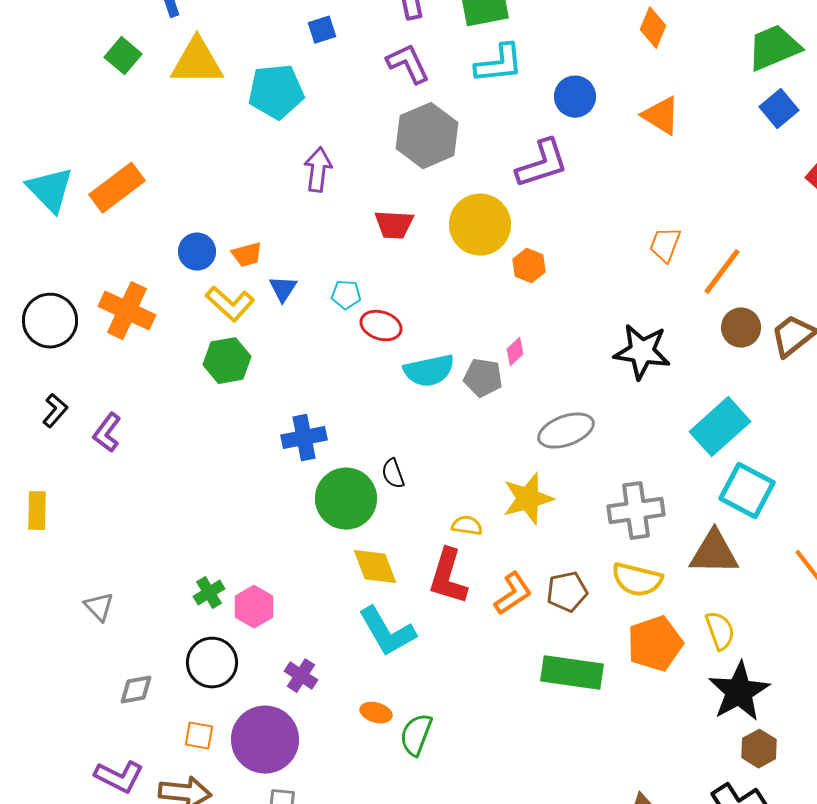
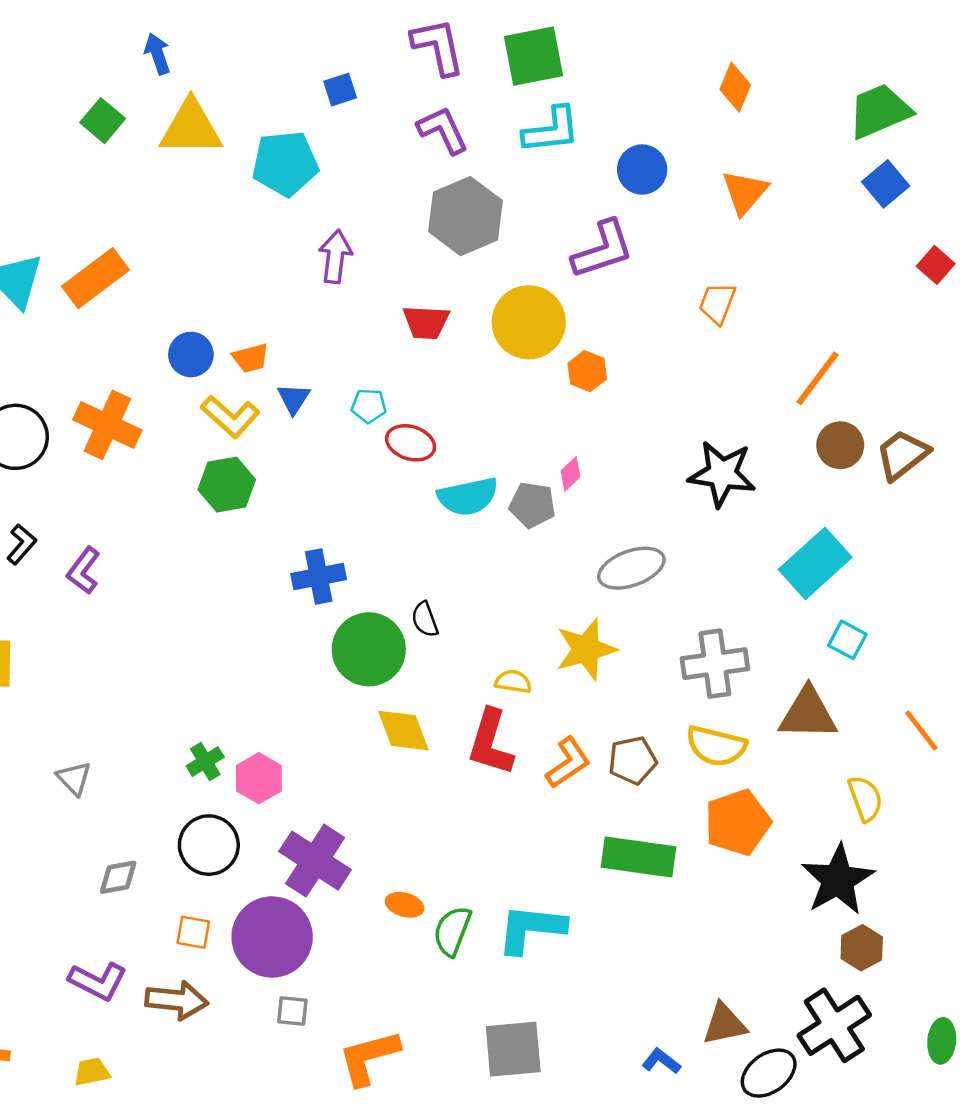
orange triangle: (661, 116) -> (745, 192), turned 39
orange trapezoid: (665, 245) -> (717, 303), moved
cyan square: (747, 491) -> (847, 640), size x0.6
yellow semicircle: (720, 631) -> (865, 799), moved
cyan L-shape: (387, 632) -> (531, 929), moved, turned 126
purple cross: (301, 676) -> (315, 861), size x1.8

